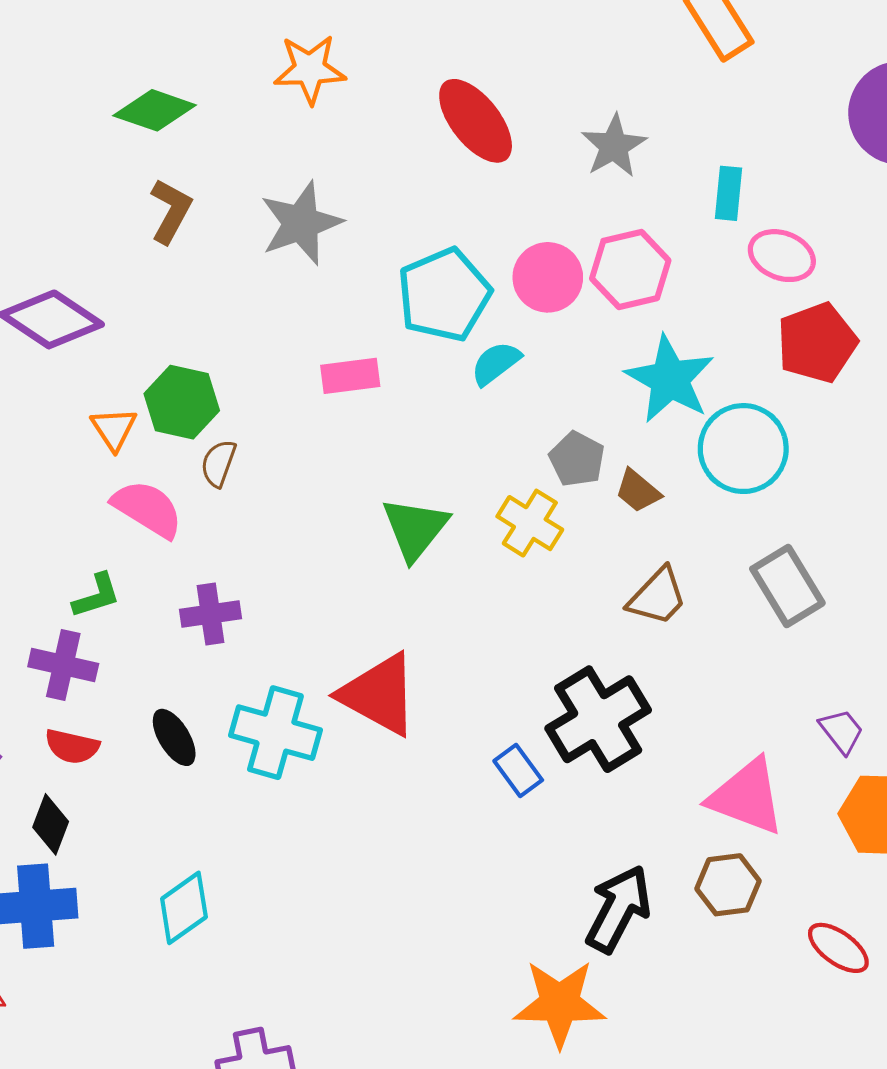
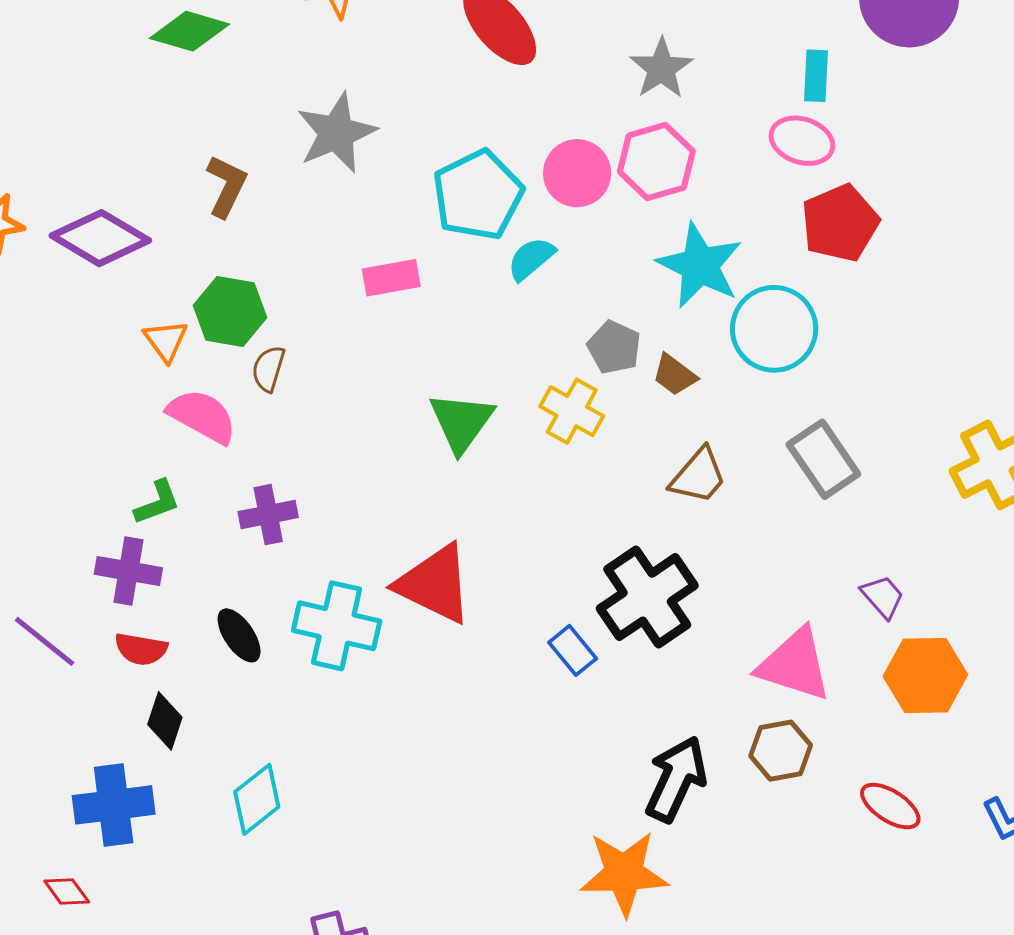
gray star: (614, 146) -> (661, 68), moved
cyan rectangle: (729, 193) -> (816, 76), moved
brown L-shape: (171, 211) -> (226, 186), moved
black diamond: (51, 824) -> (165, 721), moved

